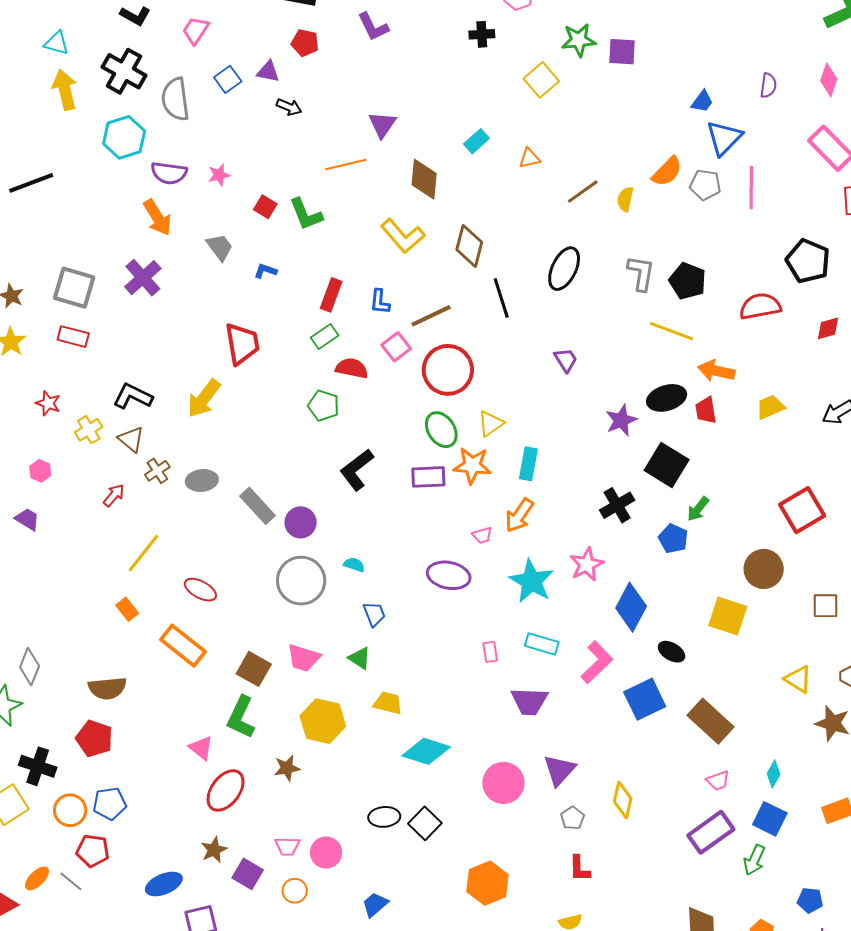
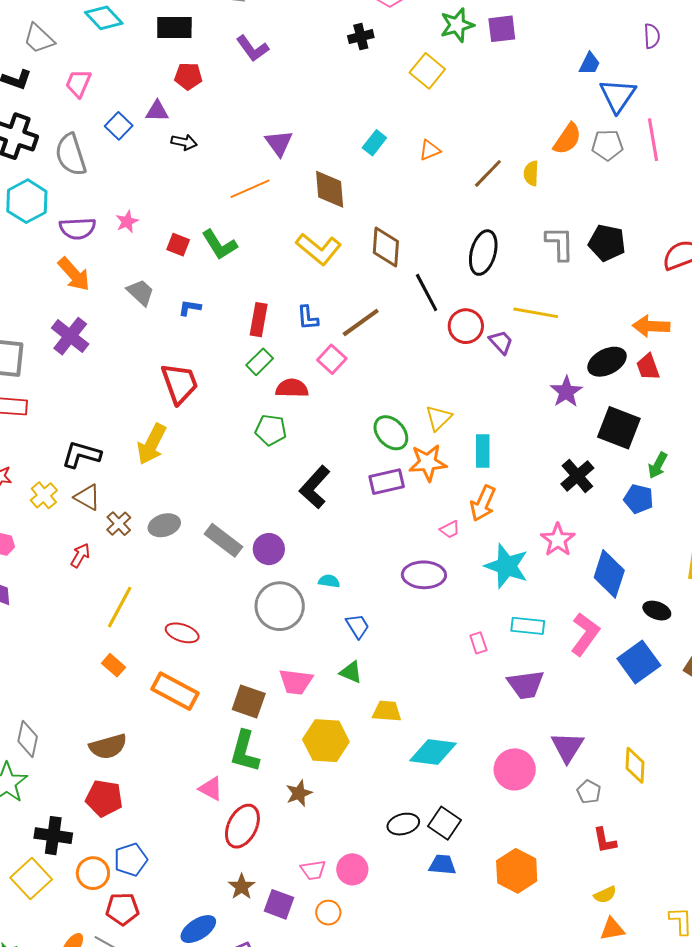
yellow line: (672, 331) -> (536, 313), moved
red circle: (448, 370) -> (466, 326), moved, size x0.7
blue trapezoid: (375, 905) -> (442, 865), moved, turned 56

